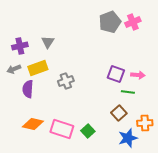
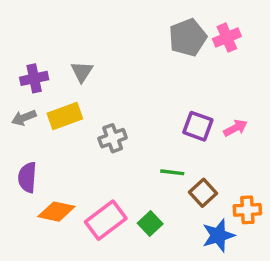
pink arrow: (138, 75) -> (235, 128), turned -32
purple semicircle: (28, 89) -> (27, 177), moved
green line: (128, 92) -> (172, 172), moved
pink rectangle: (62, 129) -> (106, 220), turned -55

